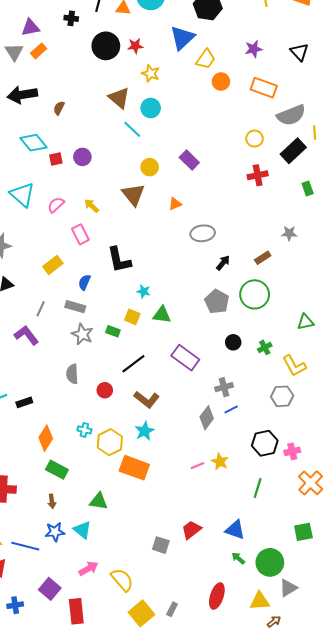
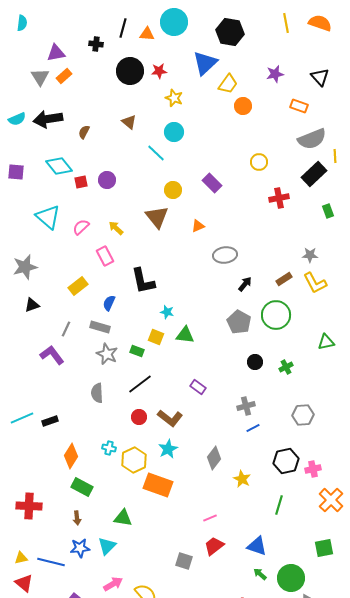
orange rectangle: (264, 88) -> (299, 106), moved, size x0.7
brown triangle: (119, 98) -> (129, 122), moved, size x0.7
yellow circle: (255, 139) -> (259, 162), moved
purple rectangle: (185, 358) -> (198, 387), moved, size x0.6
black line: (133, 364) -> (140, 384), moved
yellow L-shape: (294, 366) -> (315, 283), moved
red circle: (105, 390) -> (139, 417), moved
gray diamond: (207, 418) -> (214, 458), moved
pink line: (198, 466) -> (210, 518), moved
cyan triangle: (82, 530) -> (107, 546), turned 36

